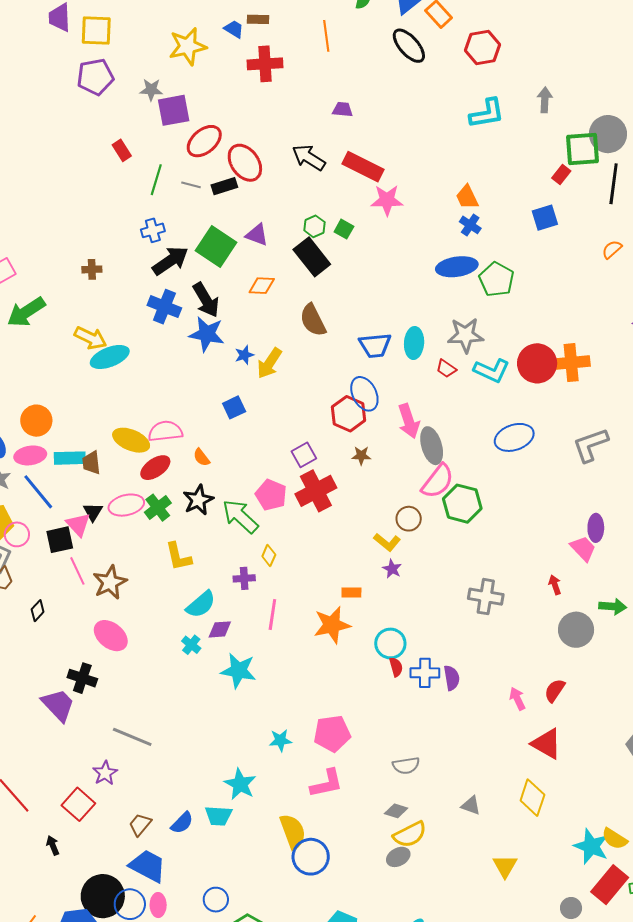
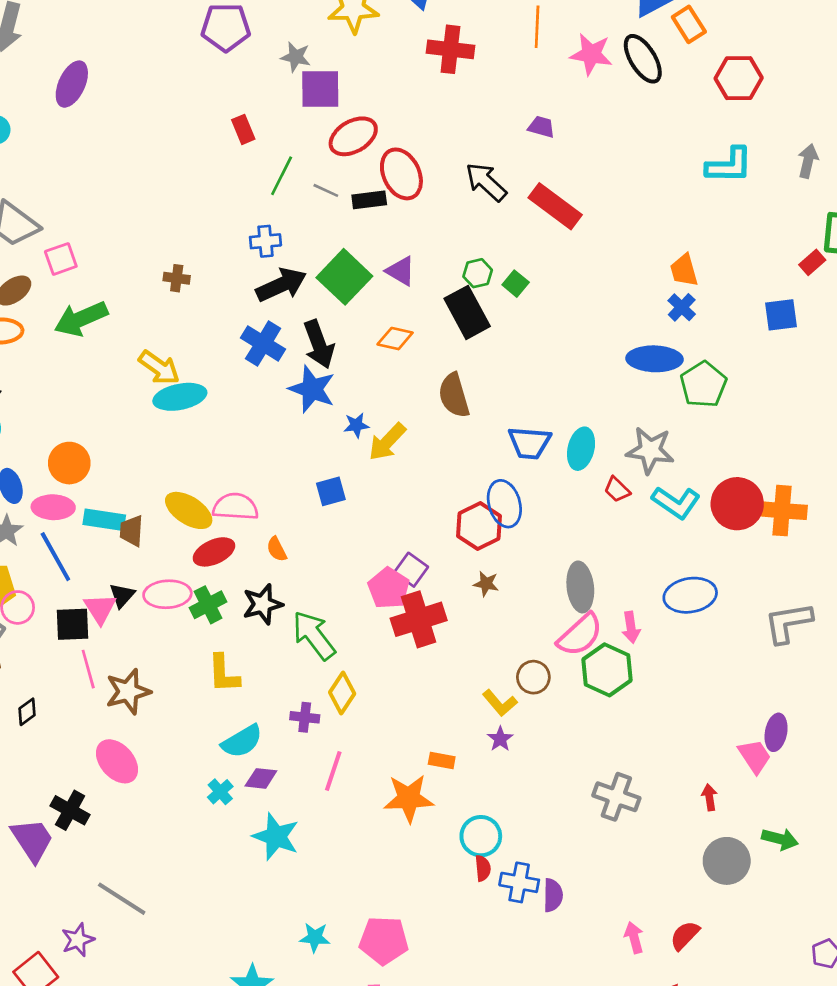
pink star: (387, 200) -> (591, 54), moved
pink arrow: (409, 421) -> (631, 627), moved, size x0.7
purple square: (304, 455) -> (411, 570), turned -35
pink pentagon: (271, 495) -> (389, 588), moved
yellow diamond: (269, 555) -> (342, 693), size x1.4

